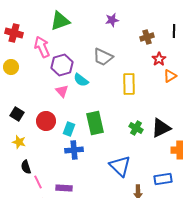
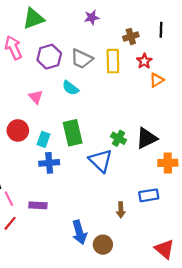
purple hexagon: (62, 65) -> (49, 57), moved
cyan semicircle: (81, 80) -> (70, 88), moved
yellow rectangle: (129, 84) -> (113, 61), moved
blue triangle: (120, 166) -> (101, 161), moved

